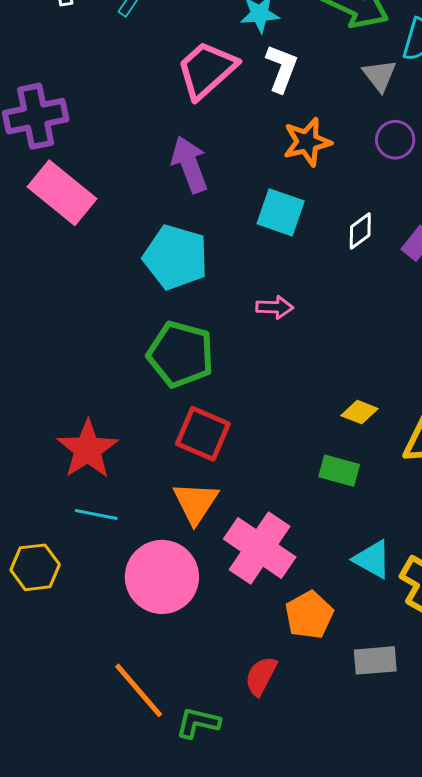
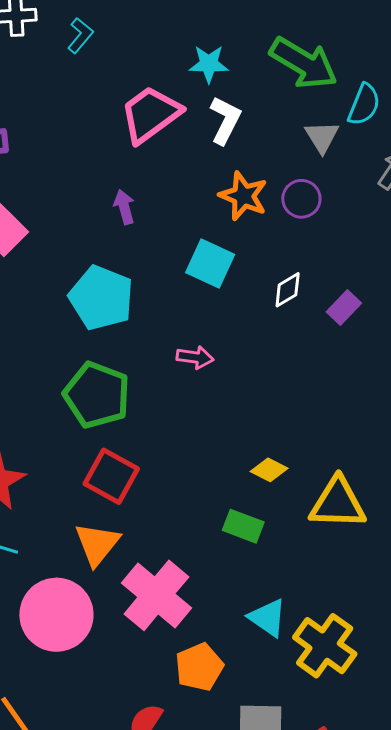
purple circle: (395, 140) -> (301, 199), moved
orange star: (307, 142) -> (243, 196), turned 30
purple arrow: (190, 164) -> (124, 207), size x0.6

